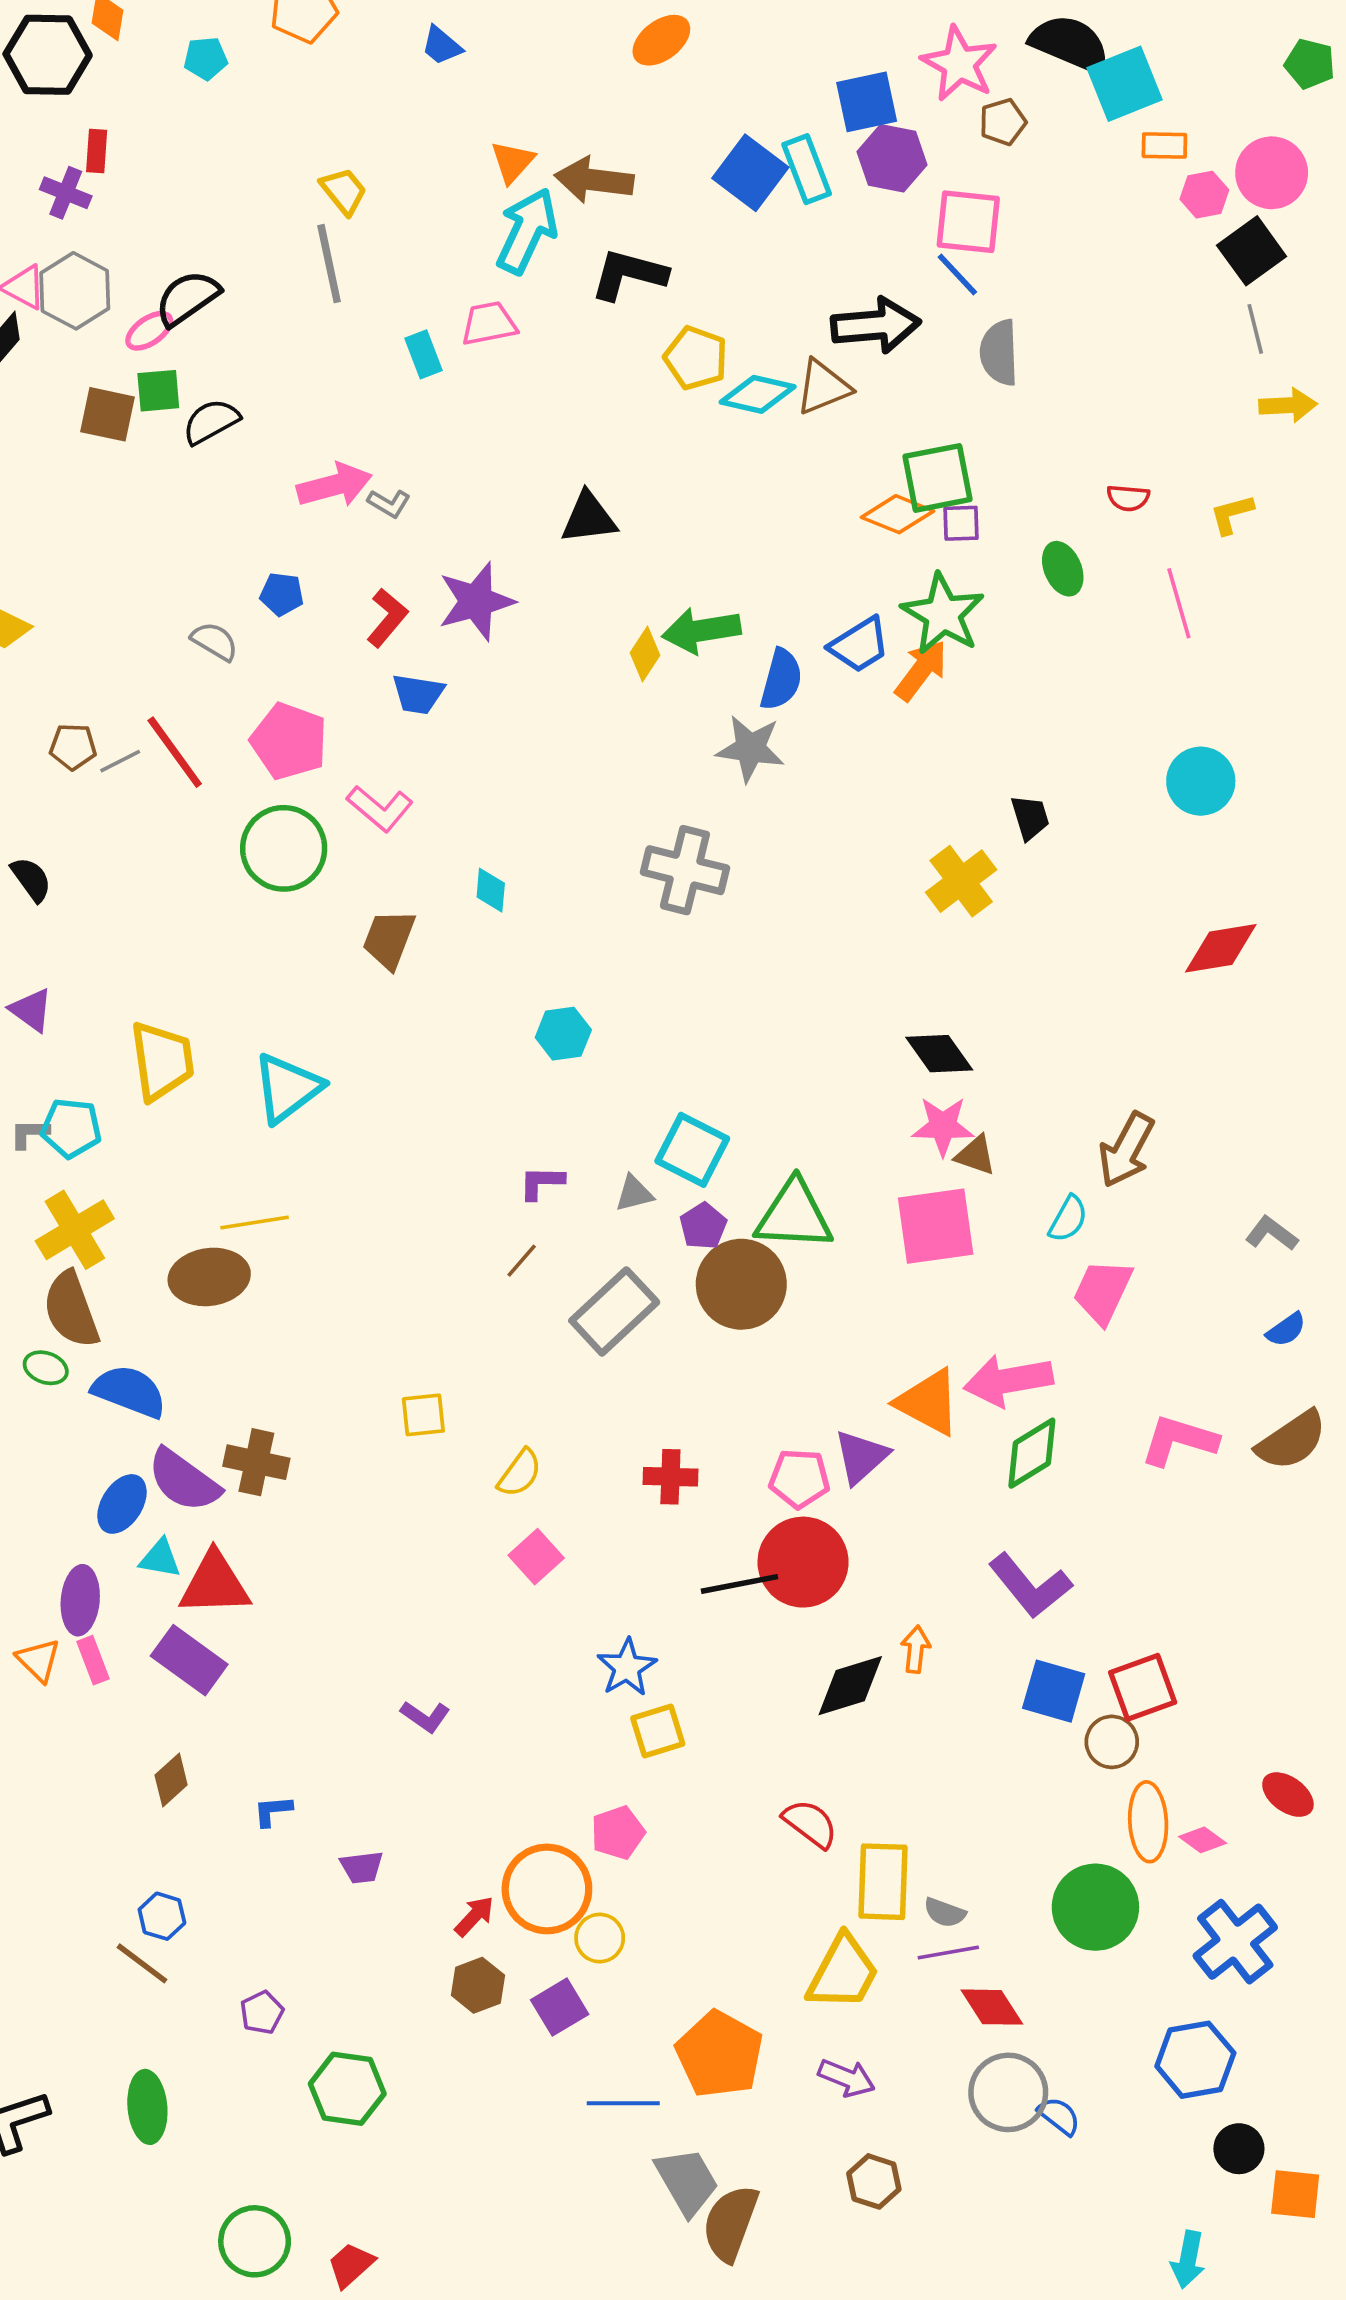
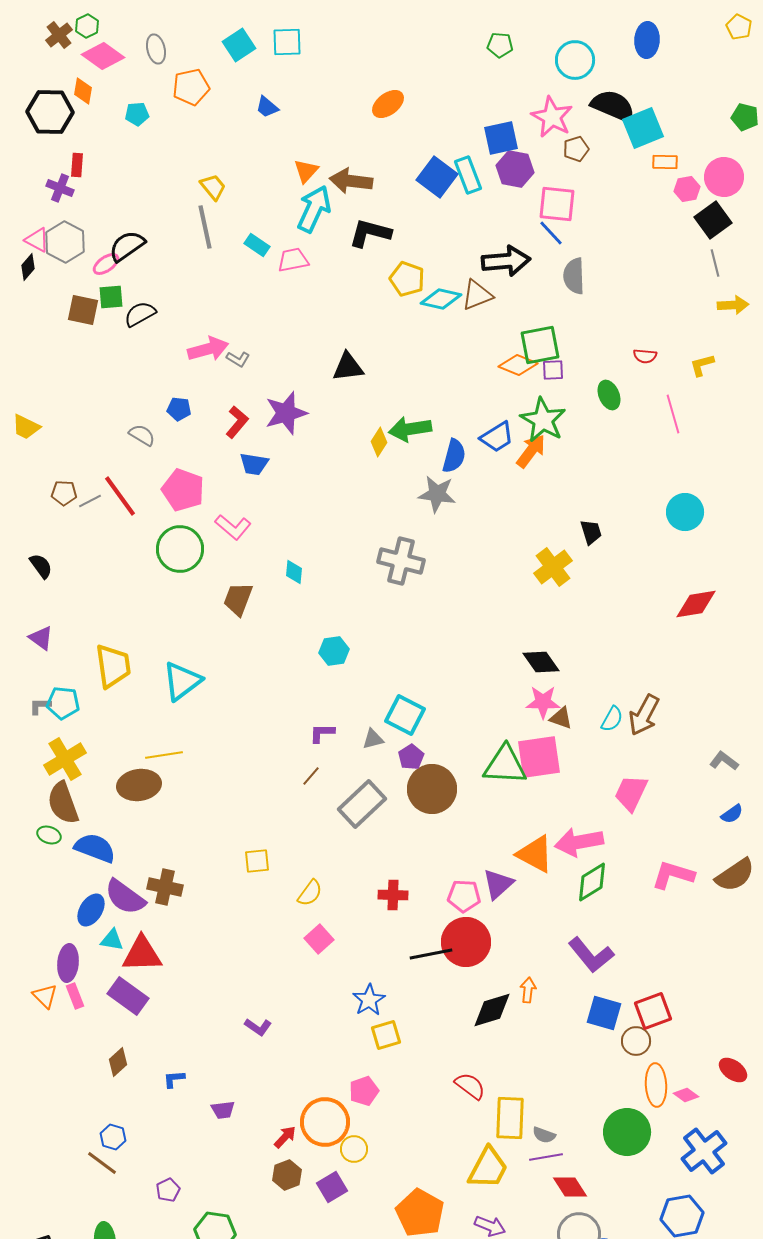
cyan rectangle: (423, 354) -> (257, 245), moved, turned -35
green triangle: (794, 1215) -> (505, 765), moved
cyan semicircle: (1068, 1219) -> (612, 719), moved

